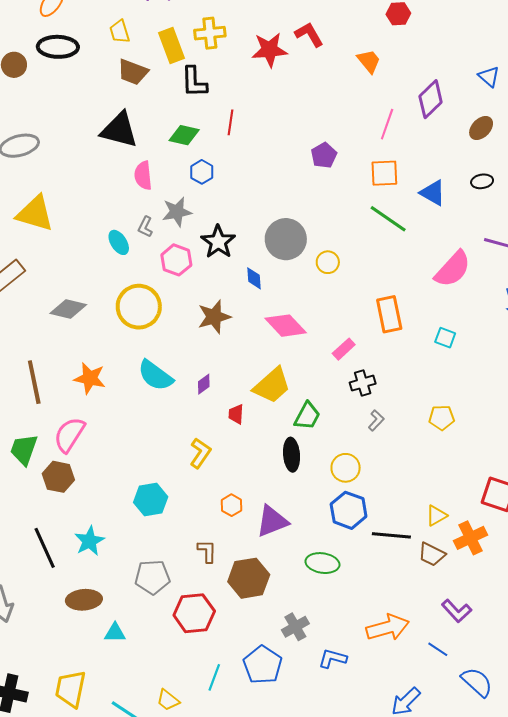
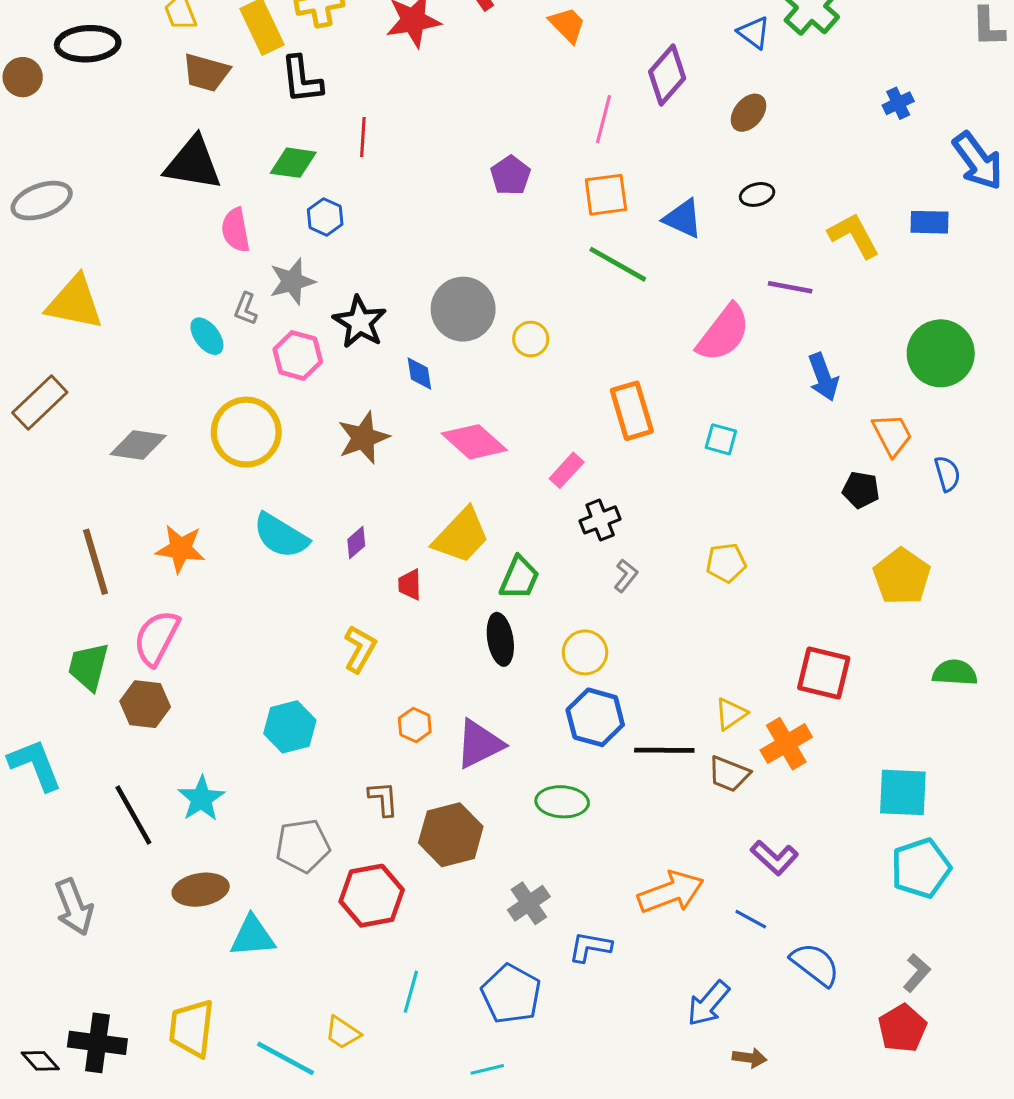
cyan triangle: (115, 633) -> (253, 936), size x1.4
blue pentagon: (263, 665) -> (511, 994), moved

